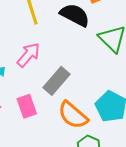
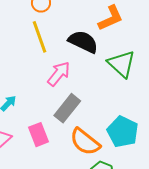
pink arrow: (28, 55) -> (59, 74), moved

